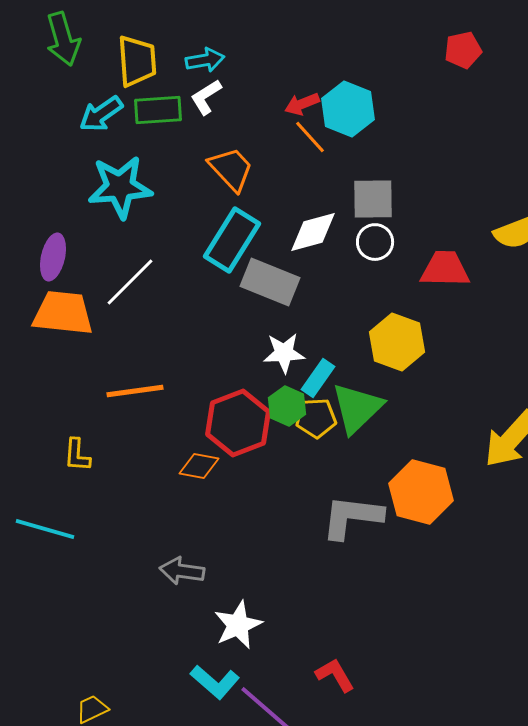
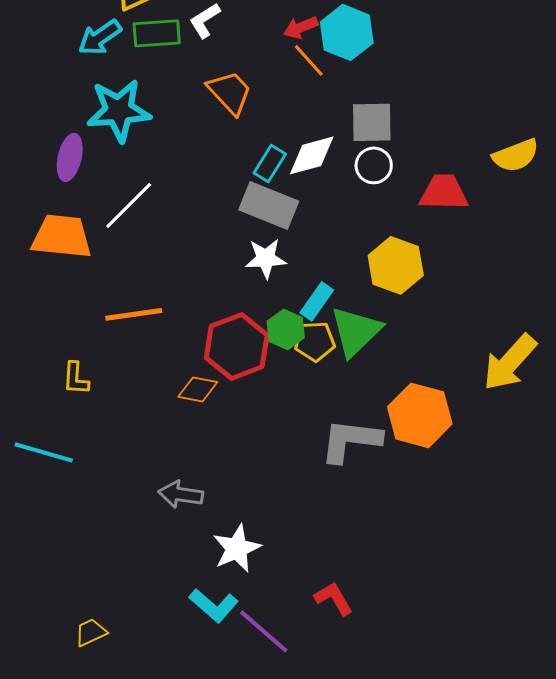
cyan rectangle: (232, 240) -> (270, 163), moved, size x0.6
purple ellipse: (53, 257) -> (70, 157), moved
white star: (284, 353) -> (266, 258), moved

